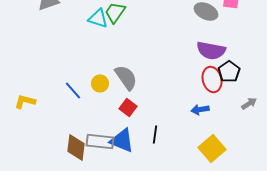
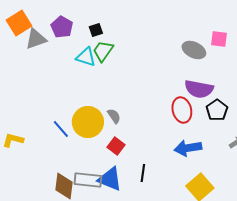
gray semicircle: (126, 78) -> (114, 116), size x0.6
red ellipse: (212, 80) -> (182, 110), moved
yellow circle: (100, 84) -> (88, 122), size x1.8
blue arrow: (200, 110) -> (188, 148), size x1.5

